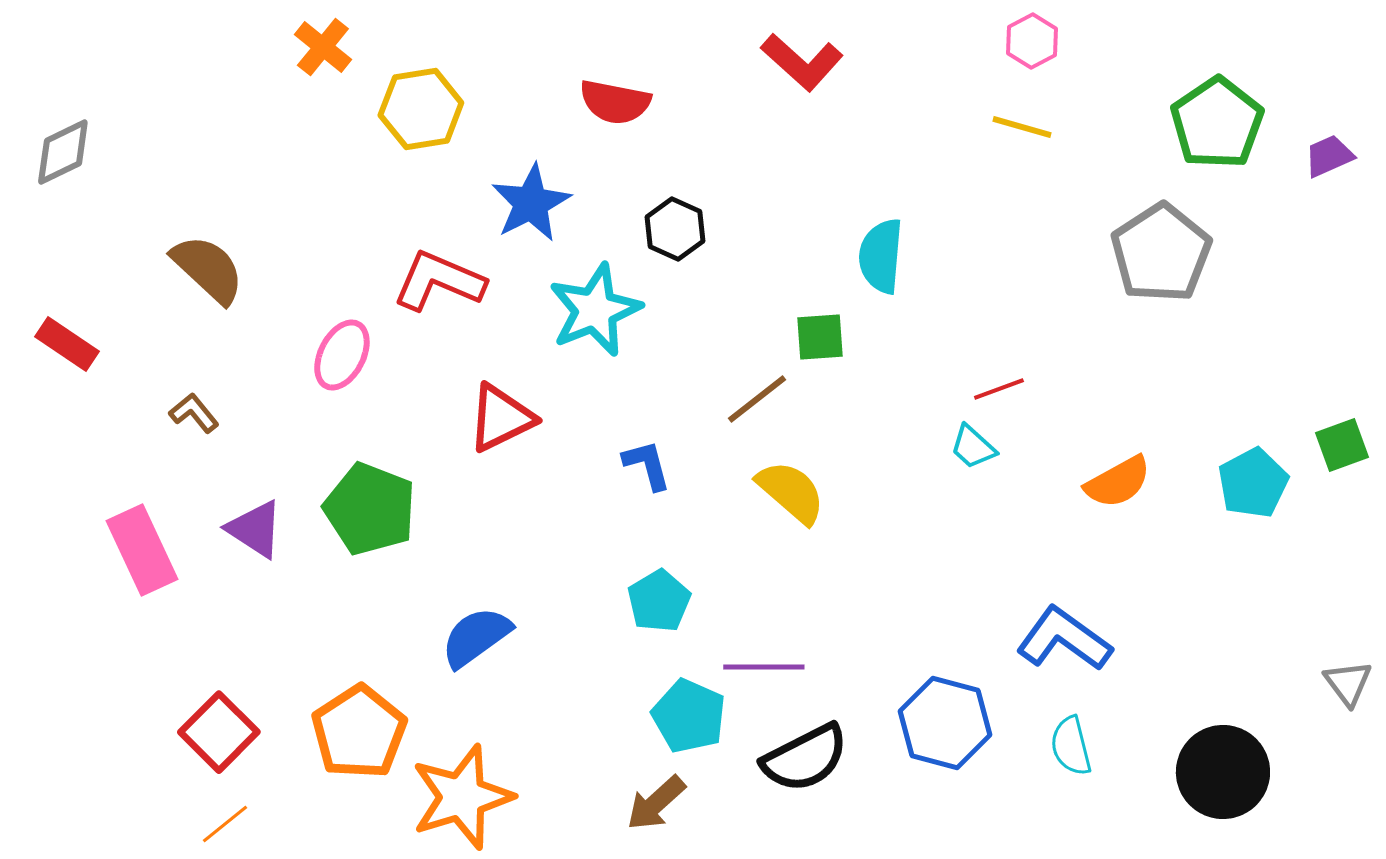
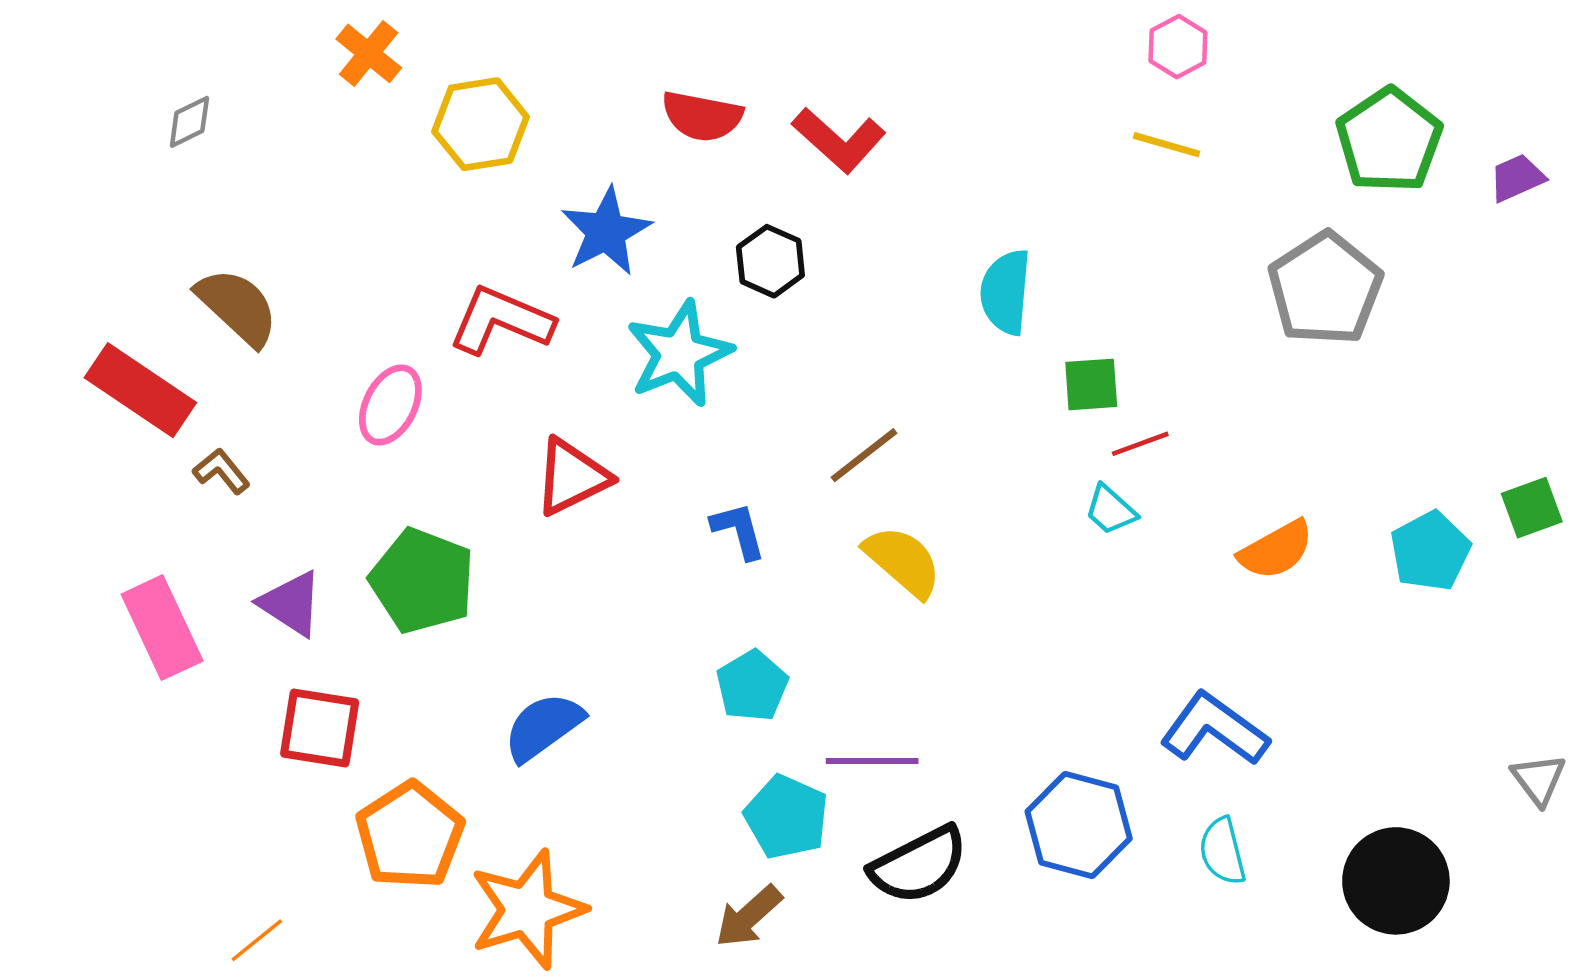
red L-shape: (802, 62) -> (839, 140), moved
gray diamond: (63, 152) -> (189, 122), moved, size x0.7
green square: (820, 337) -> (1091, 384), moved
red rectangle: (67, 344) -> (140, 390), moved, size x1.5
red square: (219, 732) -> (320, 728), moved, turned -36

